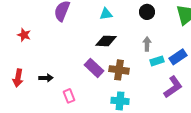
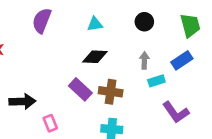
blue rectangle: (178, 57) -> (182, 60), moved
black arrow: (46, 78) -> (22, 101), size x1.5
purple L-shape: (173, 87) -> (176, 112), turned 90

